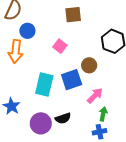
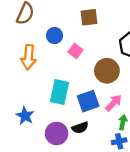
blue circle: (27, 31) -> (55, 36), moved
brown circle: (89, 65) -> (107, 71), size x1.5
blue square: (72, 80) -> (88, 101), moved

